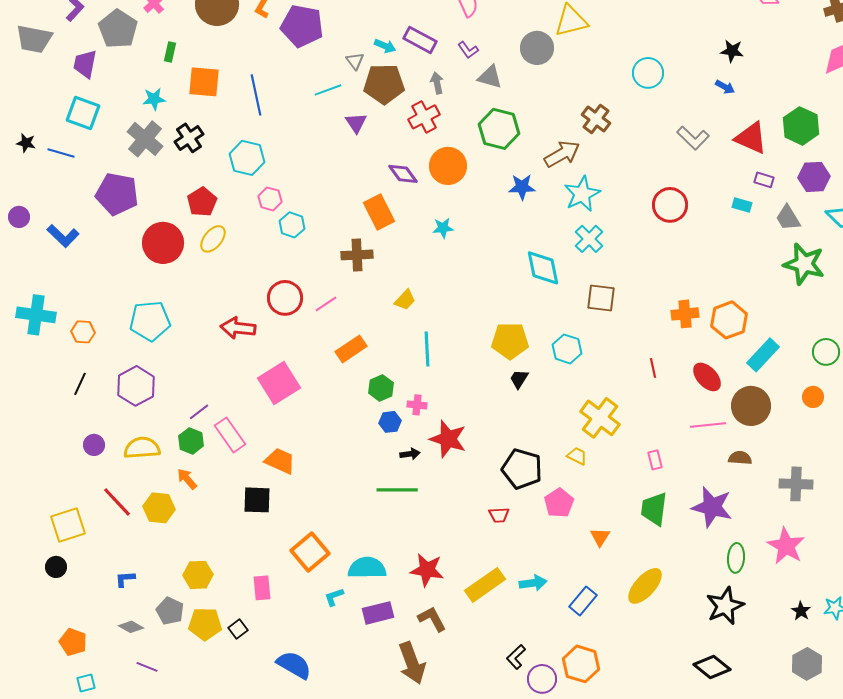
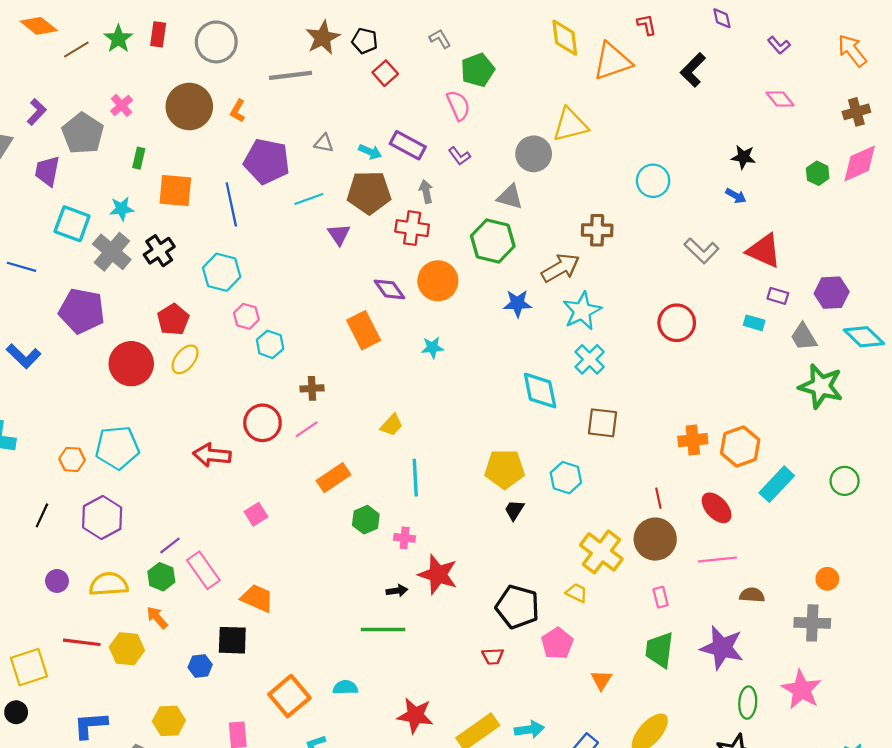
purple pentagon: (302, 26) -> (267, 161), moved
gray triangle: (355, 61) -> (324, 143), moved, turned -42
gray triangle: (490, 77) -> (510, 197), moved
cyan square: (83, 113) -> (72, 224), moved
red cross: (424, 117) -> (412, 228), turned 36
brown cross: (596, 119) -> (597, 230), turned -36
green hexagon: (801, 126) -> (818, 173), moved, size x0.6
brown cross: (357, 255) -> (312, 388), moved, size x0.7
orange hexagon: (83, 332) -> (72, 459), moved
pink square: (279, 383) -> (256, 514), size x0.5
orange circle: (813, 397) -> (827, 579), moved
brown circle: (751, 406) -> (655, 539), moved
blue hexagon: (390, 422) -> (200, 666), moved
red line: (117, 502) -> (82, 642), turned -40
cyan semicircle: (367, 568) -> (345, 687), moved, size x0.6
blue L-shape: (125, 579) -> (90, 725), size x1.6

